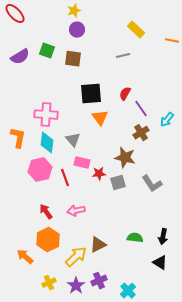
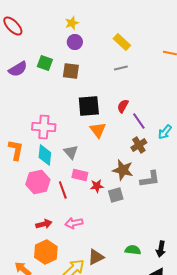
yellow rectangle: (136, 30) -> (122, 42), moved
gray L-shape: (152, 184) -> (150, 179), moved, turned -65
red arrow: (46, 212) -> (44, 224), turned 112

